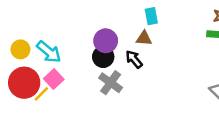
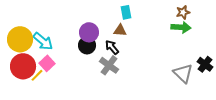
yellow circle: (20, 49) -> (20, 39), size x1.6
gray cross: (111, 83) -> (109, 65), moved

